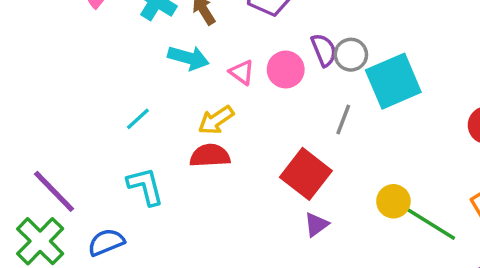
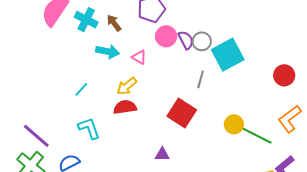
pink circle: (286, 69) -> (166, 36), moved
purple triangle: (316, 224) -> (162, 154), moved, turned 42

